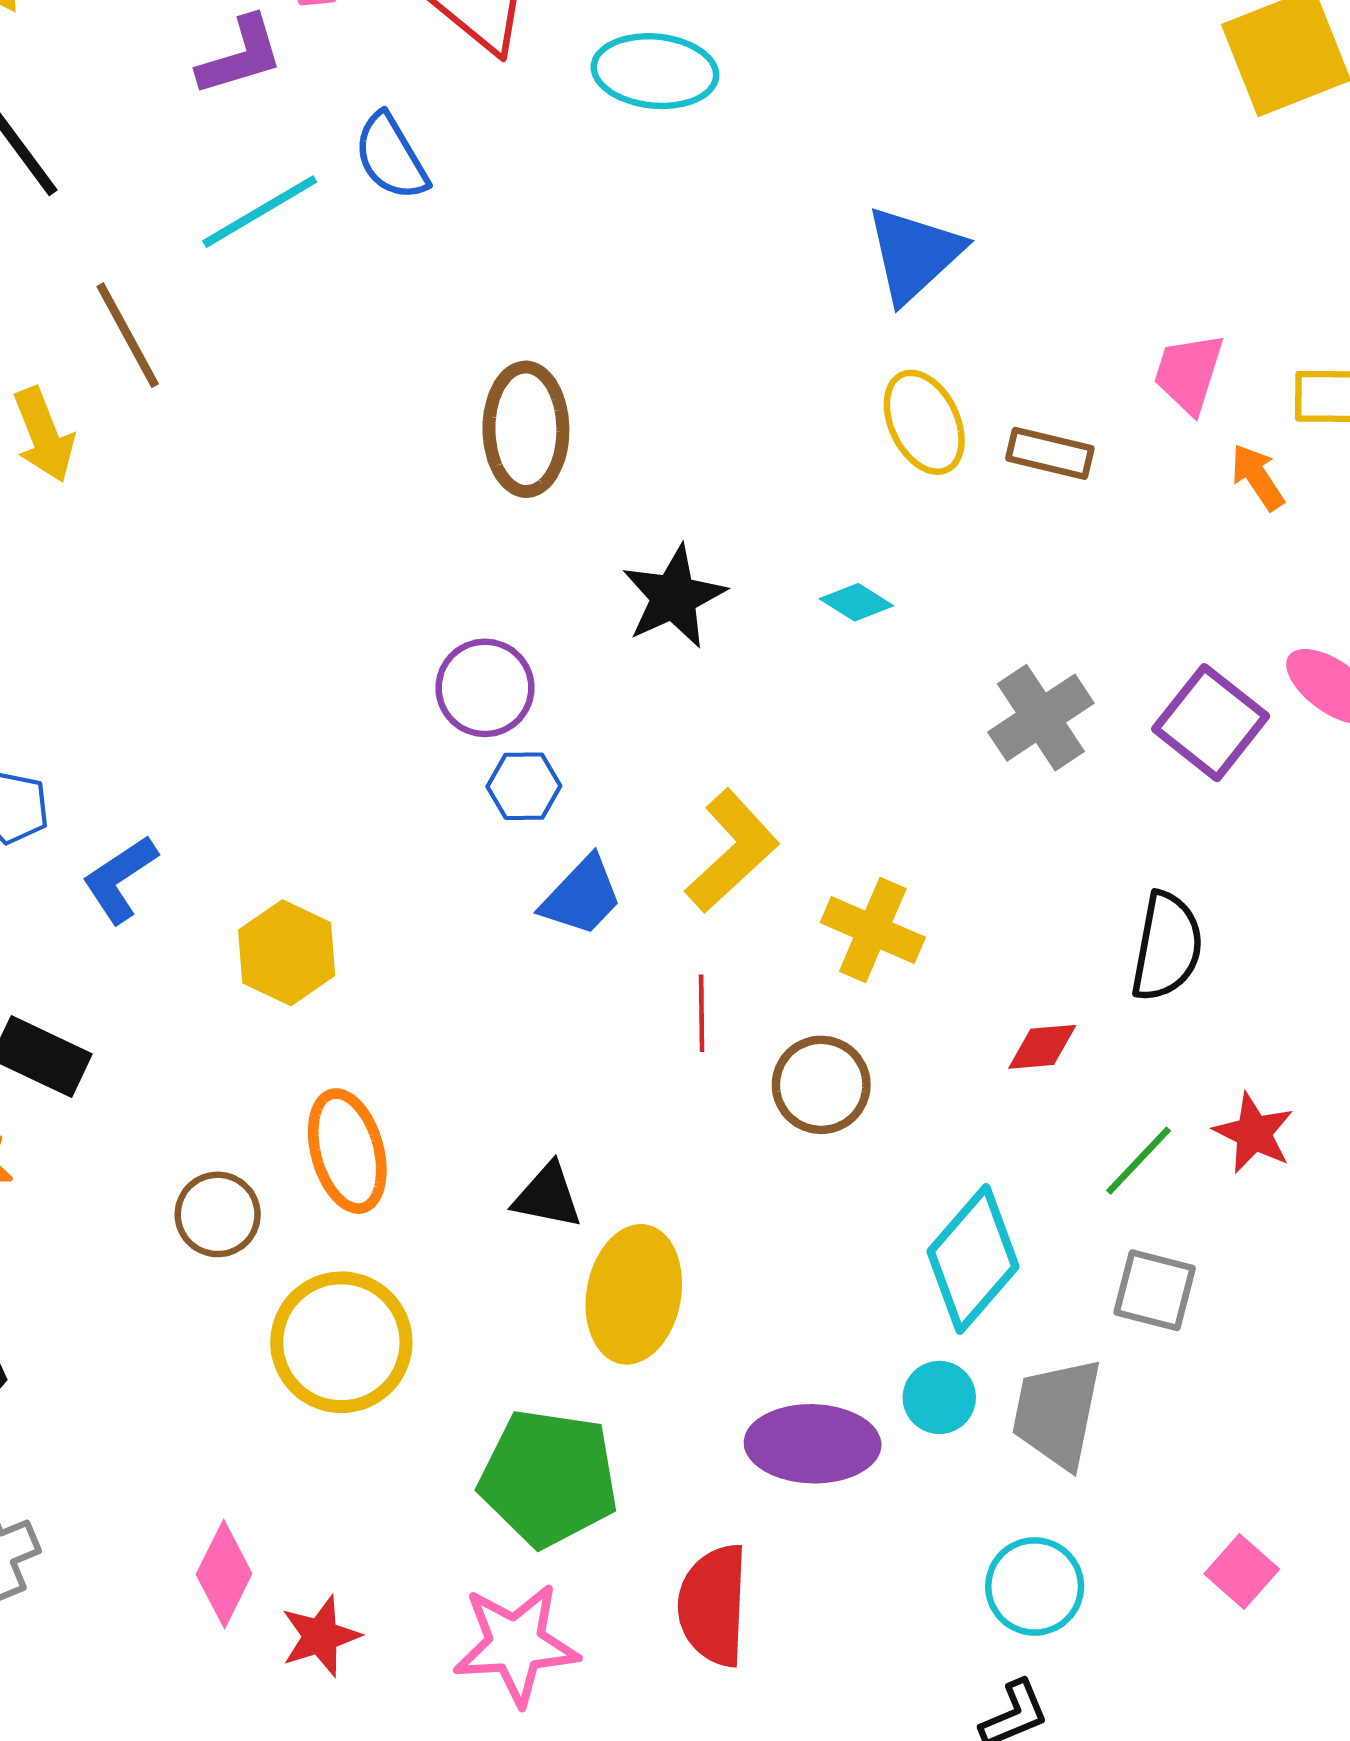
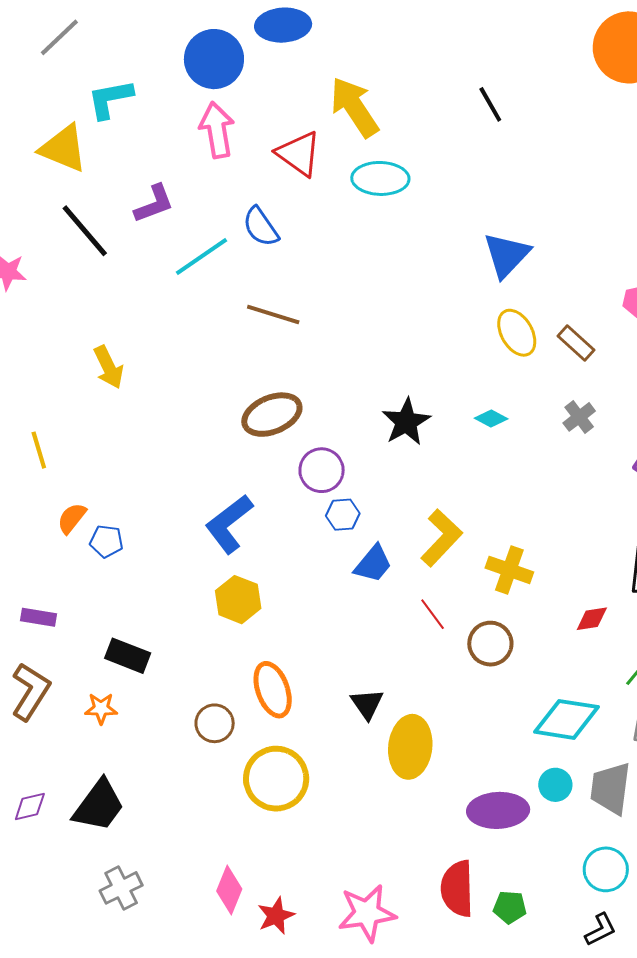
purple L-shape: (240, 56) -> (154, 204), moved
brown line: (128, 335) -> (273, 314), moved, turned -40
brown ellipse: (526, 429) -> (272, 415), moved, turned 72
brown rectangle: (1050, 453) -> (576, 343), turned 33
gray cross: (1041, 718) -> (579, 417), moved, size x0.7
blue L-shape: (120, 879) -> (229, 524), moved, size x1.4
red line: (702, 1013) -> (433, 614), turned -32
black triangle: (548, 1196) -> (367, 704), turned 48
cyan diamond: (973, 1259) -> (567, 719), turned 62
green pentagon: (549, 1478) -> (510, 907), moved, size x0.5

